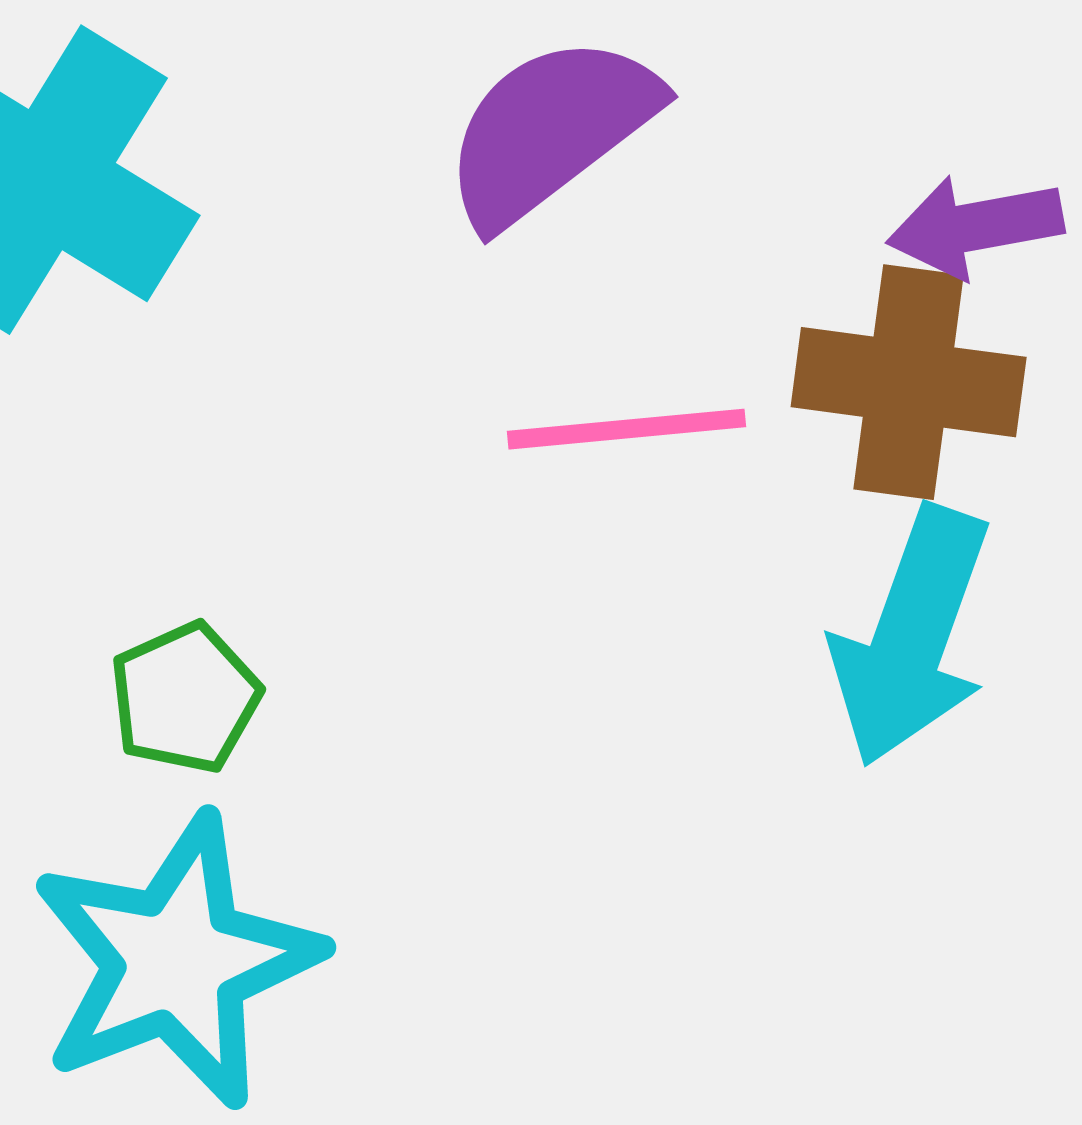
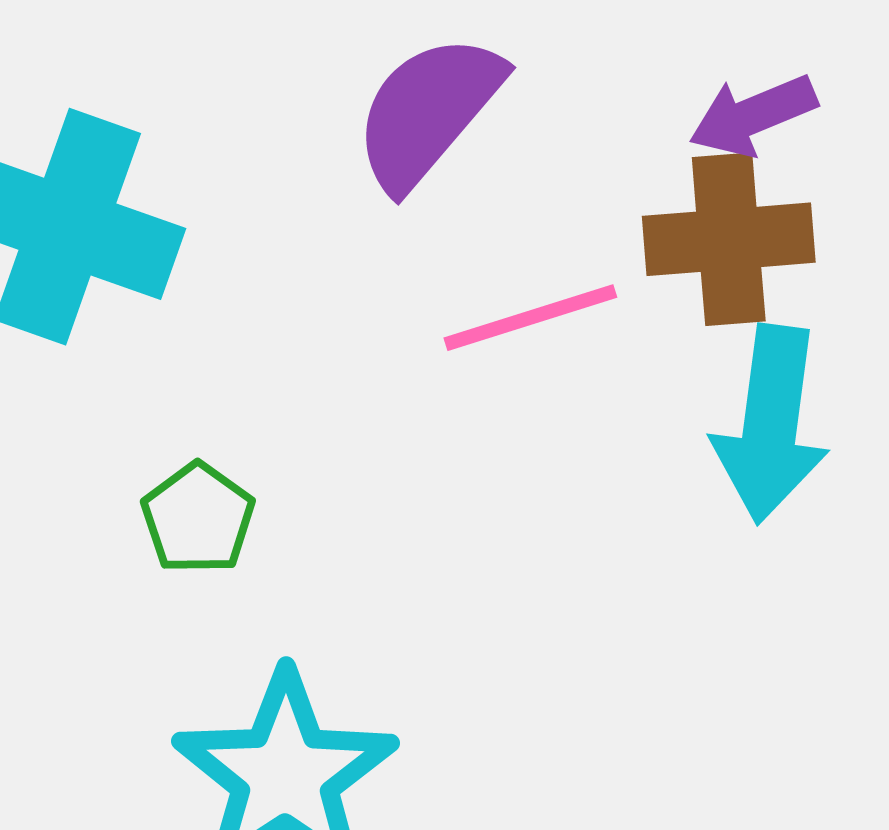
green pentagon: (185, 698) -> (198, 518), moved

